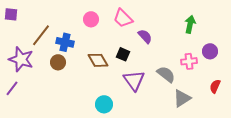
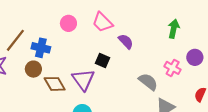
brown diamond: (98, 60) -> (55, 84), moved
pink cross: (189, 61) -> (173, 68), turned 35
purple triangle: (134, 80) -> (83, 80), moved

